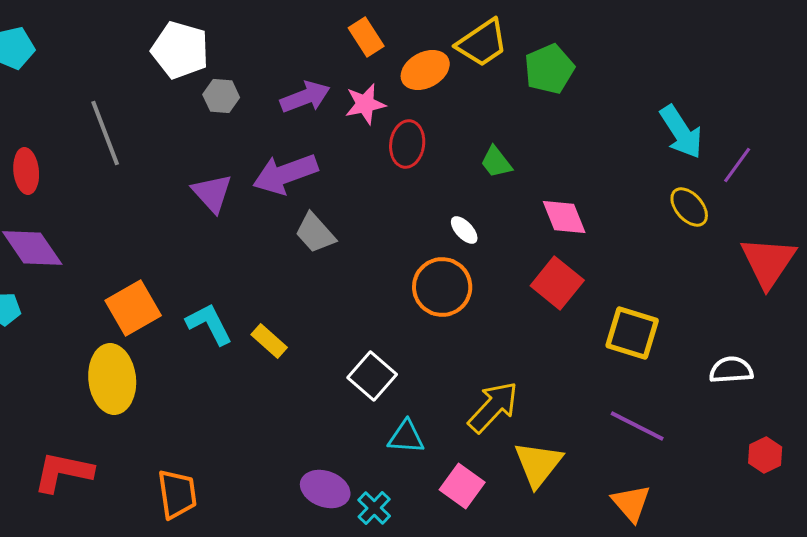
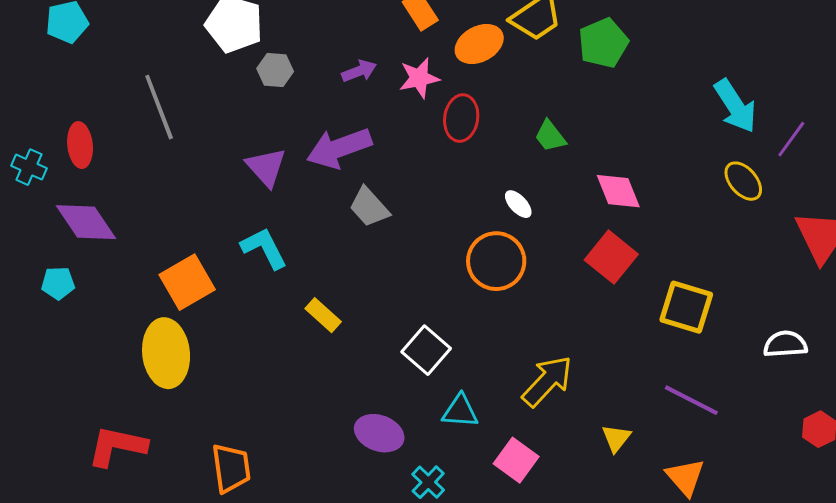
purple arrow: (305, 97) -> (359, 71), size x0.7
cyan L-shape: (209, 324) -> (264, 248), moved
yellow triangle: (538, 464) -> (616, 438), moved, size x0.6
purple ellipse: (325, 489) -> (379, 433), moved

